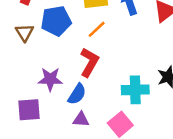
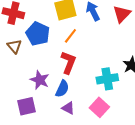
blue pentagon: (56, 21) -> (38, 34), turned -30
purple star: (50, 79) -> (40, 80), turned 30
purple triangle: (81, 119) -> (68, 108), turned 32

